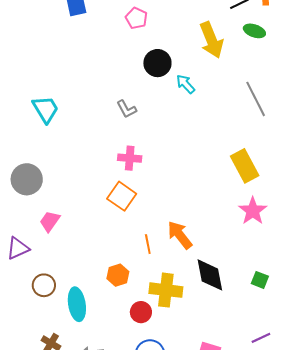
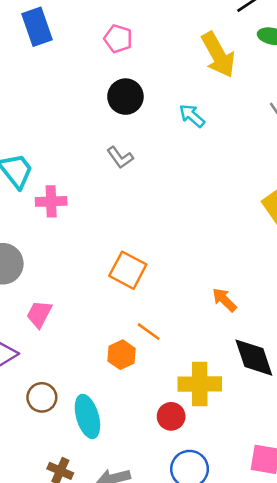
black circle: (157, 63) -> (125, 97), moved
pink cross: (130, 158) -> (51, 201), moved
orange arrow: (180, 235) -> (224, 300), moved, size x0.7
orange line: (148, 244) -> (149, 332), moved, turned -36
orange hexagon: (118, 275) -> (121, 355), moved

